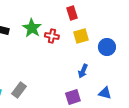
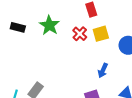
red cross: (52, 36) -> (80, 34), moved, turned 32

